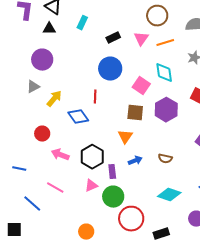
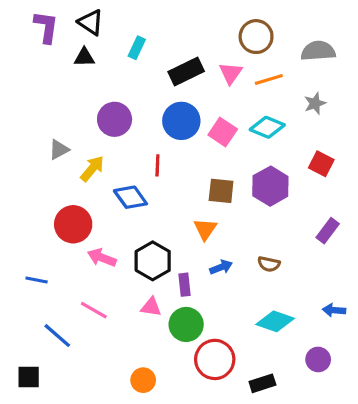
black rectangle: (113, 38) -> (186, 72), size x1.5
purple circle: (42, 60) -> (115, 119), moved
cyan diamond: (164, 73) -> (267, 127), turned -60
pink square: (141, 86) -> (223, 132), moved
red circle: (42, 134) -> (73, 224), size x1.5
pink triangle: (91, 186) -> (151, 307), turned 32

